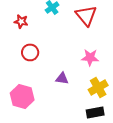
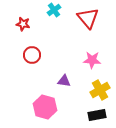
pink hexagon: (22, 96) -> (45, 107), moved

